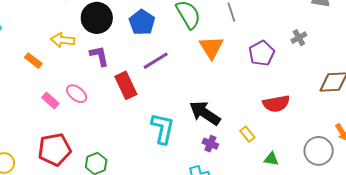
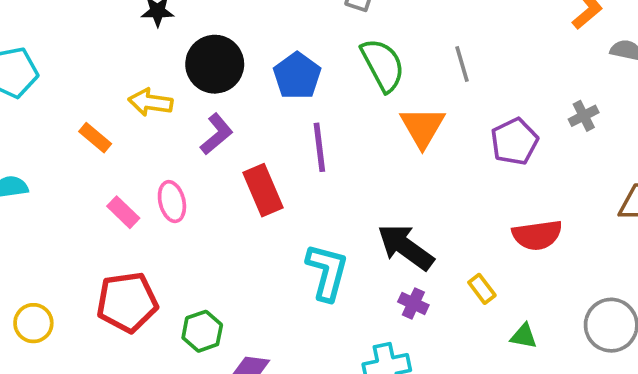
purple L-shape: (99, 56) -> (217, 134), turned 60
purple line: (156, 61) -> (319, 147), turned -68
pink ellipse: (77, 94) -> (172, 202), turned 35

